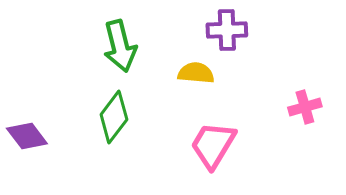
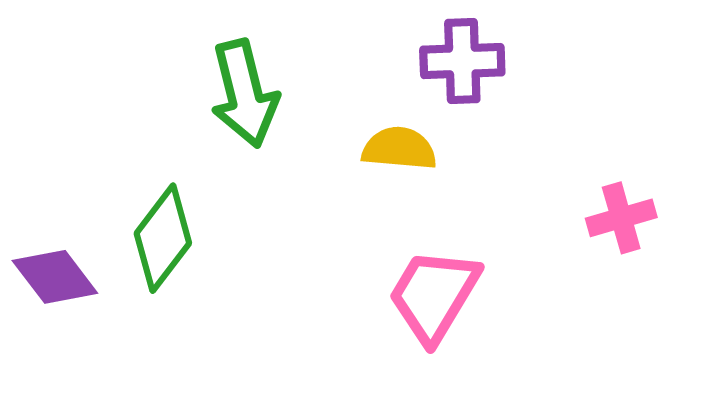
green diamond: (114, 117) -> (163, 238), moved

